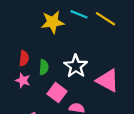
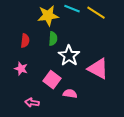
red semicircle: (24, 58) -> (25, 41), moved
green semicircle: (44, 67) -> (53, 39), moved

